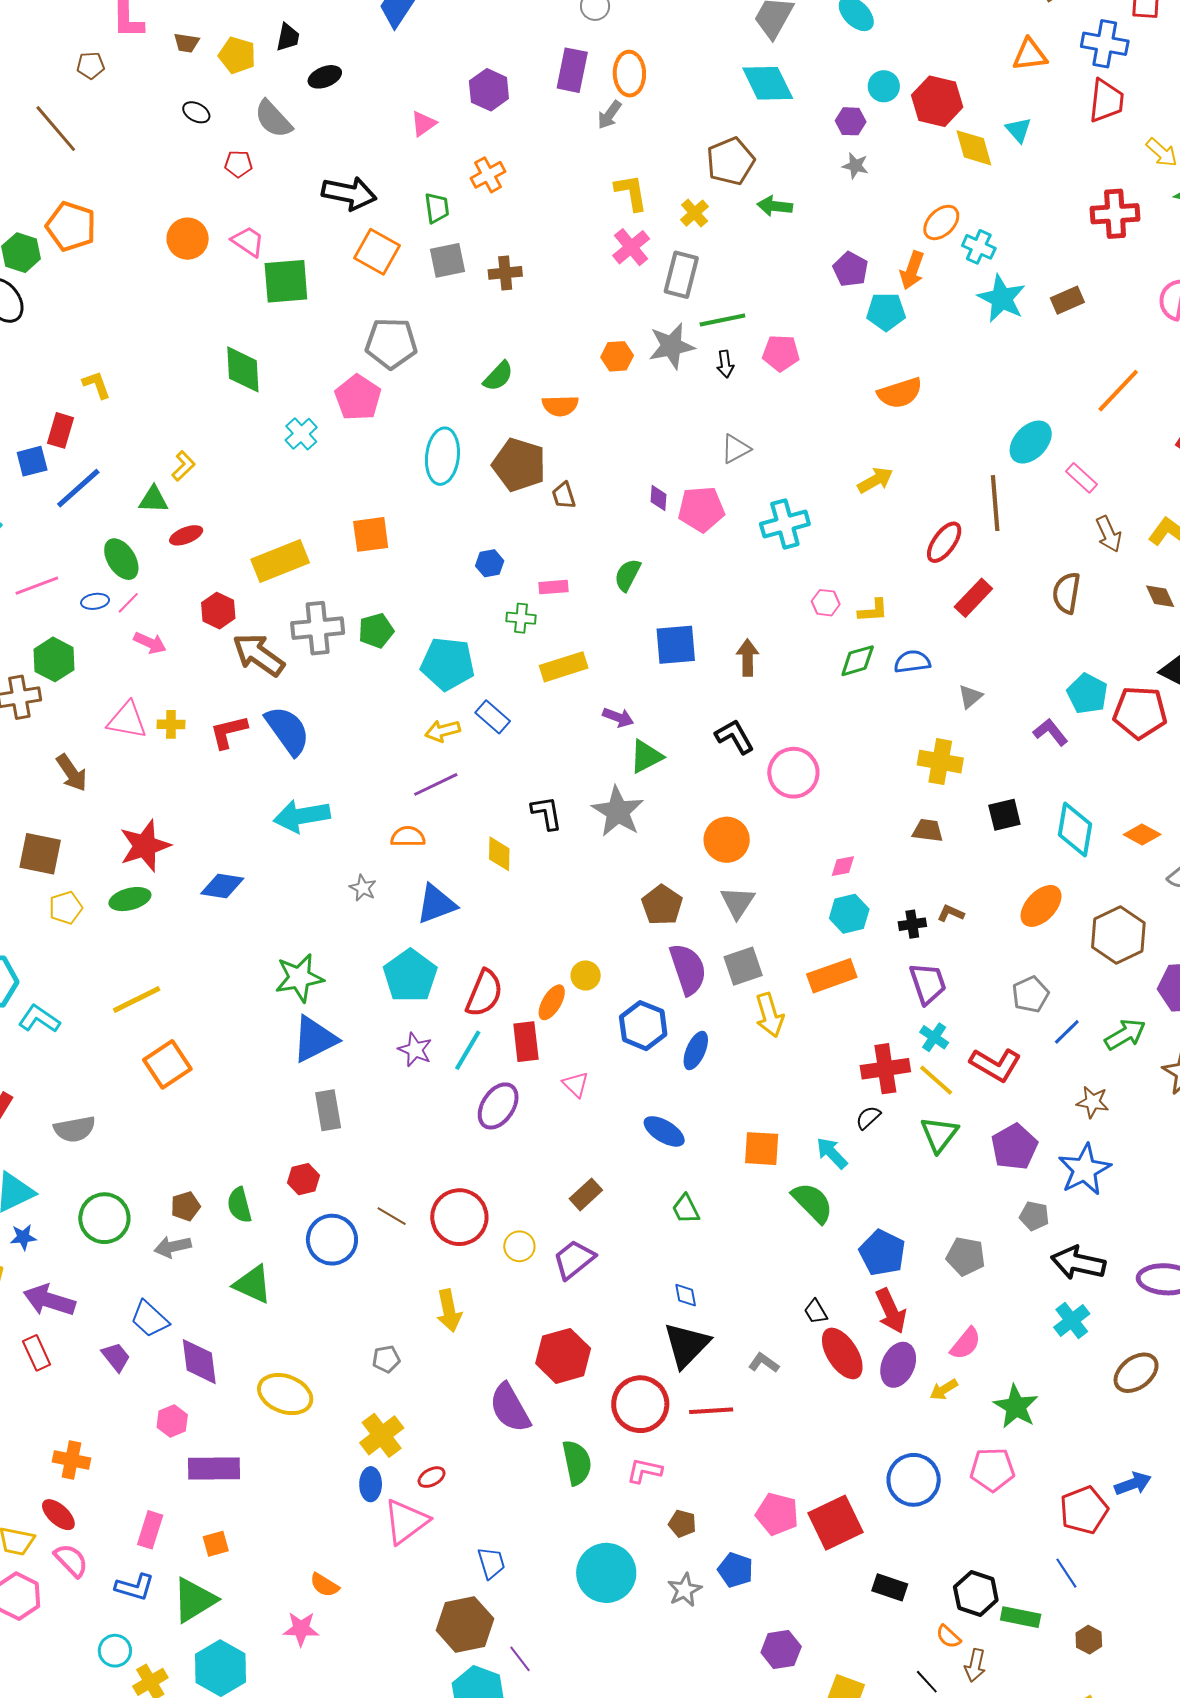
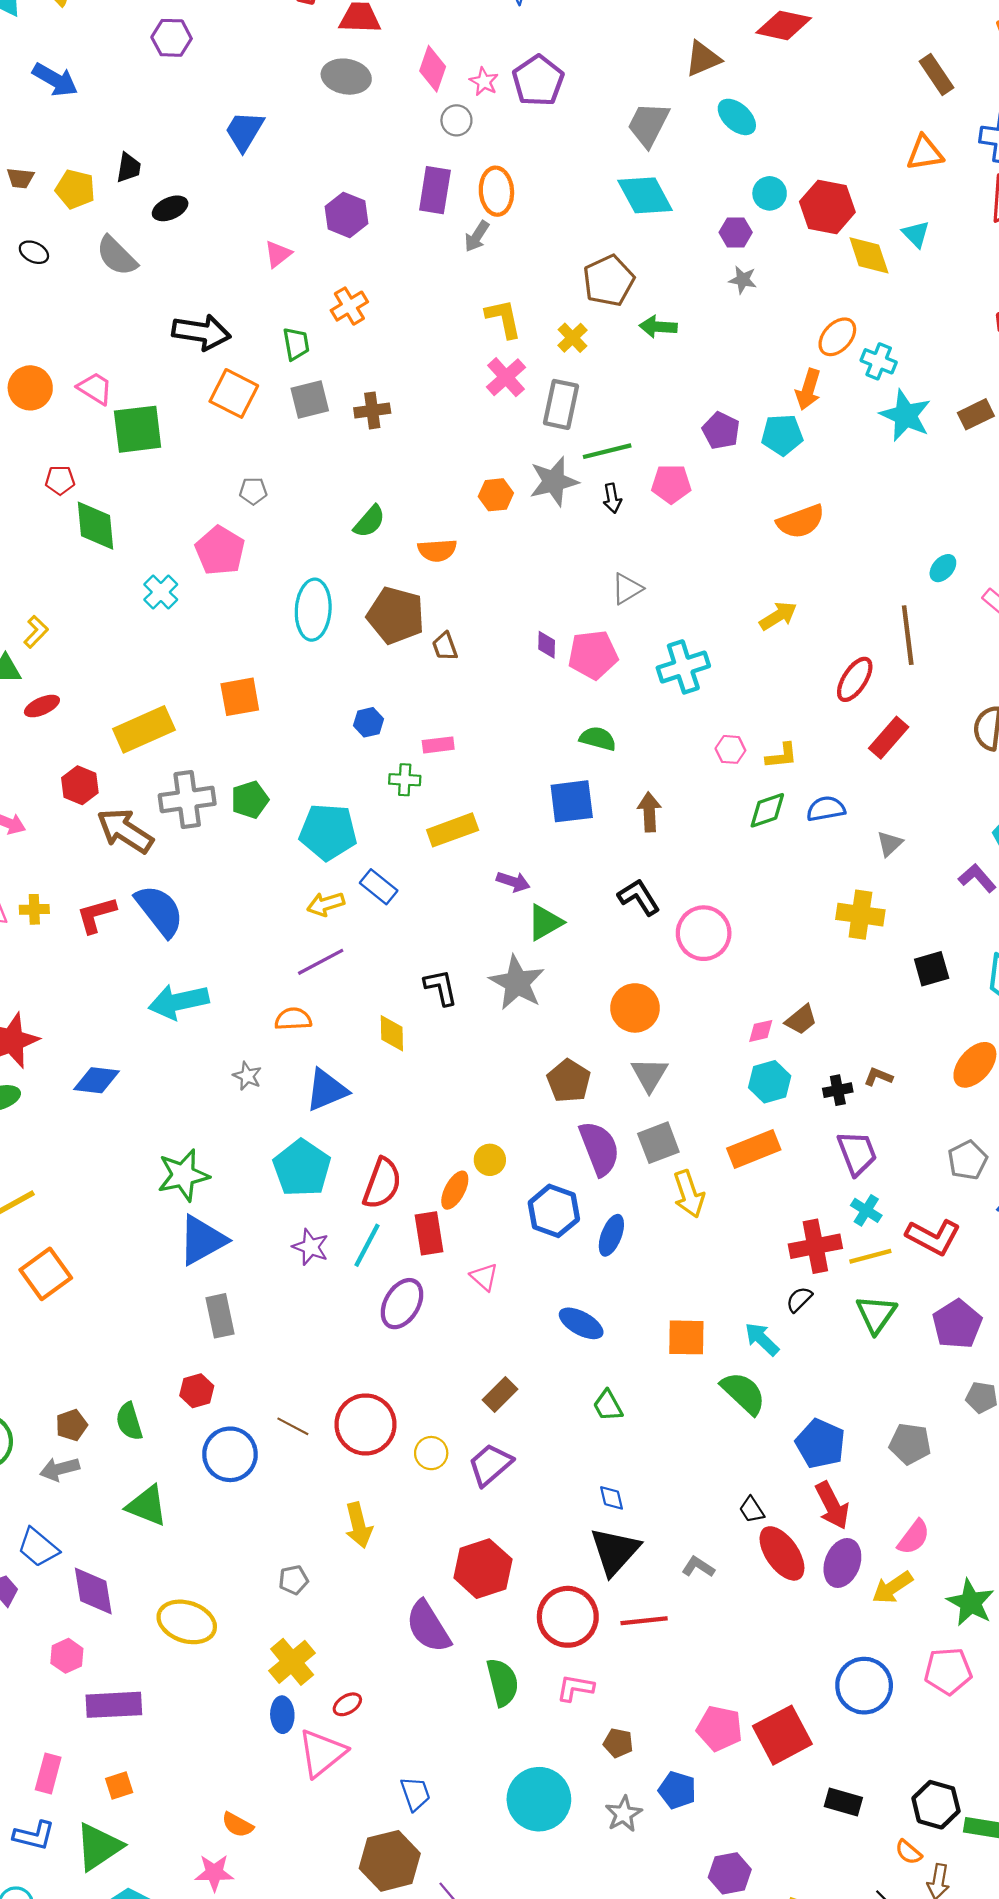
red pentagon: (238, 164) -> (60, 480), moved
purple pentagon: (850, 269) -> (721, 431), moved
gray pentagon: (391, 343) -> (253, 491), size x0.5
cyan ellipse: (1031, 442) -> (943, 568), size x0.6
green semicircle: (628, 575) -> (598, 739), moved, turned 80
brown trapezoid: (928, 830) -> (801, 1020), moved, turned 136
yellow line: (936, 1080) -> (870, 1256), turned -54
yellow arrow: (944, 1390) -> (892, 1588), size x1.4

